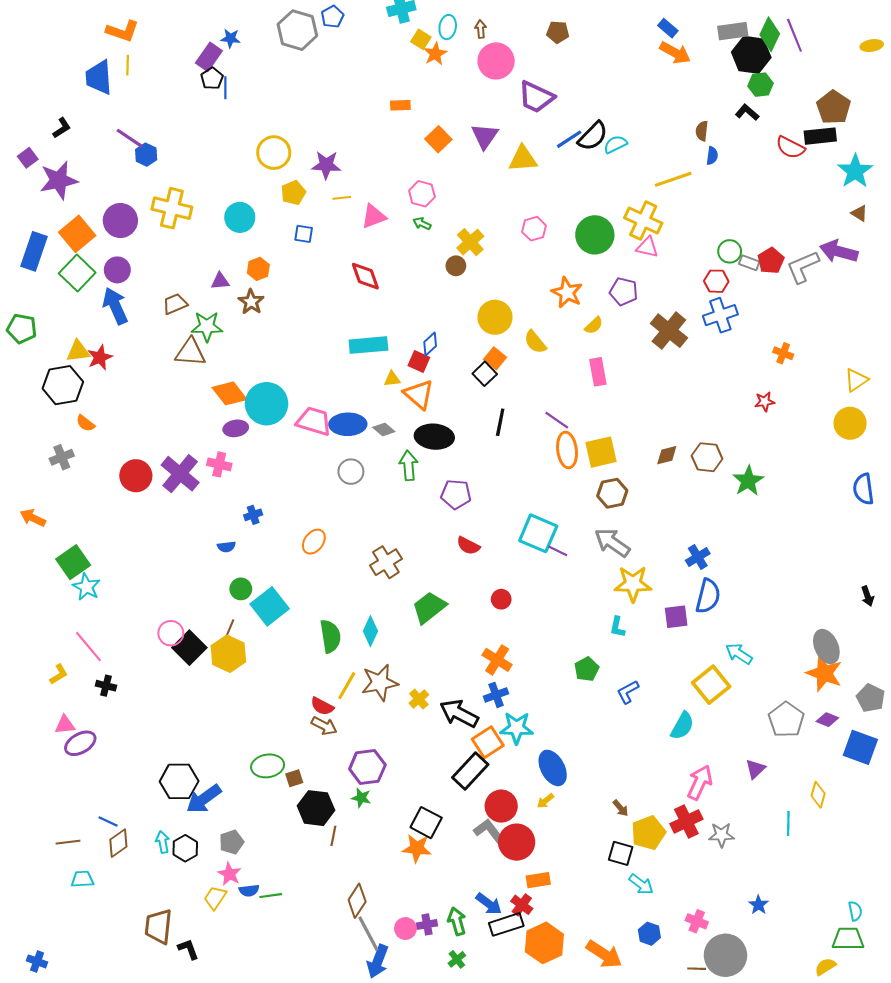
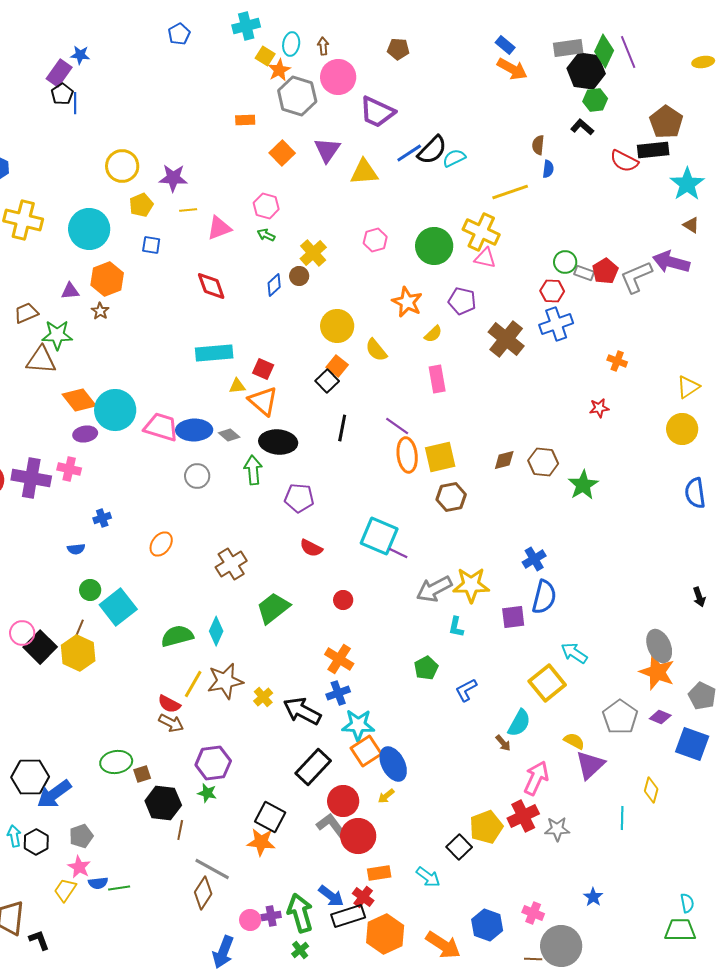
gray hexagon: (297, 30) -> (297, 96), moved
cyan circle: (240, 217) -> (89, 229), size x1.4
orange hexagon: (258, 269) -> (107, 279), size x1.5
brown star: (251, 302) -> (100, 311), size x0.7
blue diamond: (430, 344) -> (274, 285), moved
purple cross: (180, 474) -> (31, 478), turned -30
gray arrow: (612, 543) -> (434, 589), moved, turned -63
green semicircle: (330, 636) -> (177, 636), turned -96
orange square: (488, 742) -> (366, 751), moved
purple triangle: (755, 769) -> (590, 765), size x1.5
brown arrow: (621, 808) -> (503, 743), moved
black square: (621, 853) -> (459, 847), turned 30
cyan arrow: (641, 884) -> (428, 877), moved
green arrow: (457, 921) -> (300, 913), size x1.4
gray line: (368, 934) -> (212, 869), moved, turned -33
blue hexagon: (649, 934) -> (487, 925), size x1.4
yellow semicircle: (825, 967) -> (574, 741), moved, turned 60

